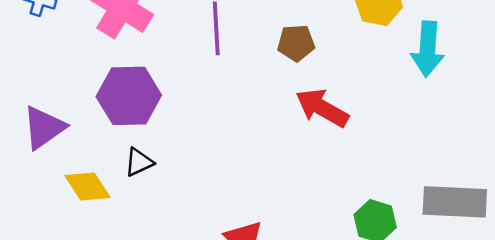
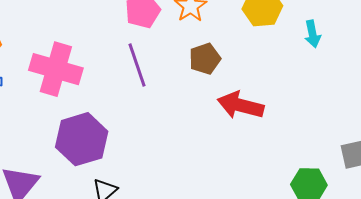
cyan arrow: (428, 49) -> (312, 34), size x0.6

